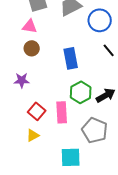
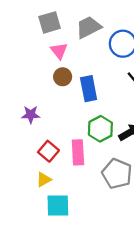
pink triangle: (30, 26) -> (59, 51), moved, turned 42
brown circle: (32, 48) -> (63, 77), moved
cyan square: (71, 157) -> (58, 206), moved

